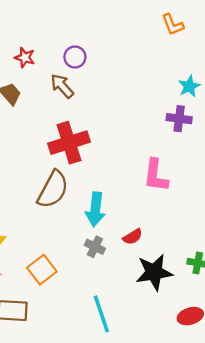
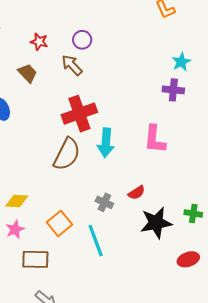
cyan arrow: (95, 209) -> (106, 143), moved
cyan line: (101, 314) -> (96, 241), moved

